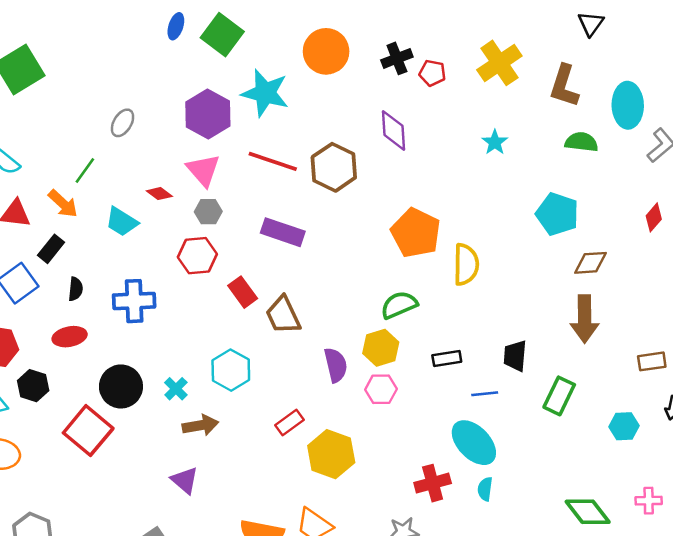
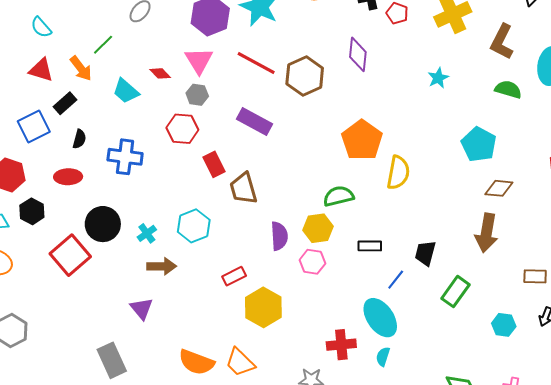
blue line: (485, 394) -> (396, 280), turned -55

